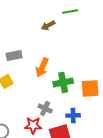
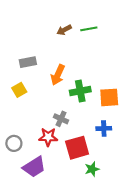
green line: (70, 11) -> (89, 29), moved
blue cross: (73, 115) -> (104, 128), moved

